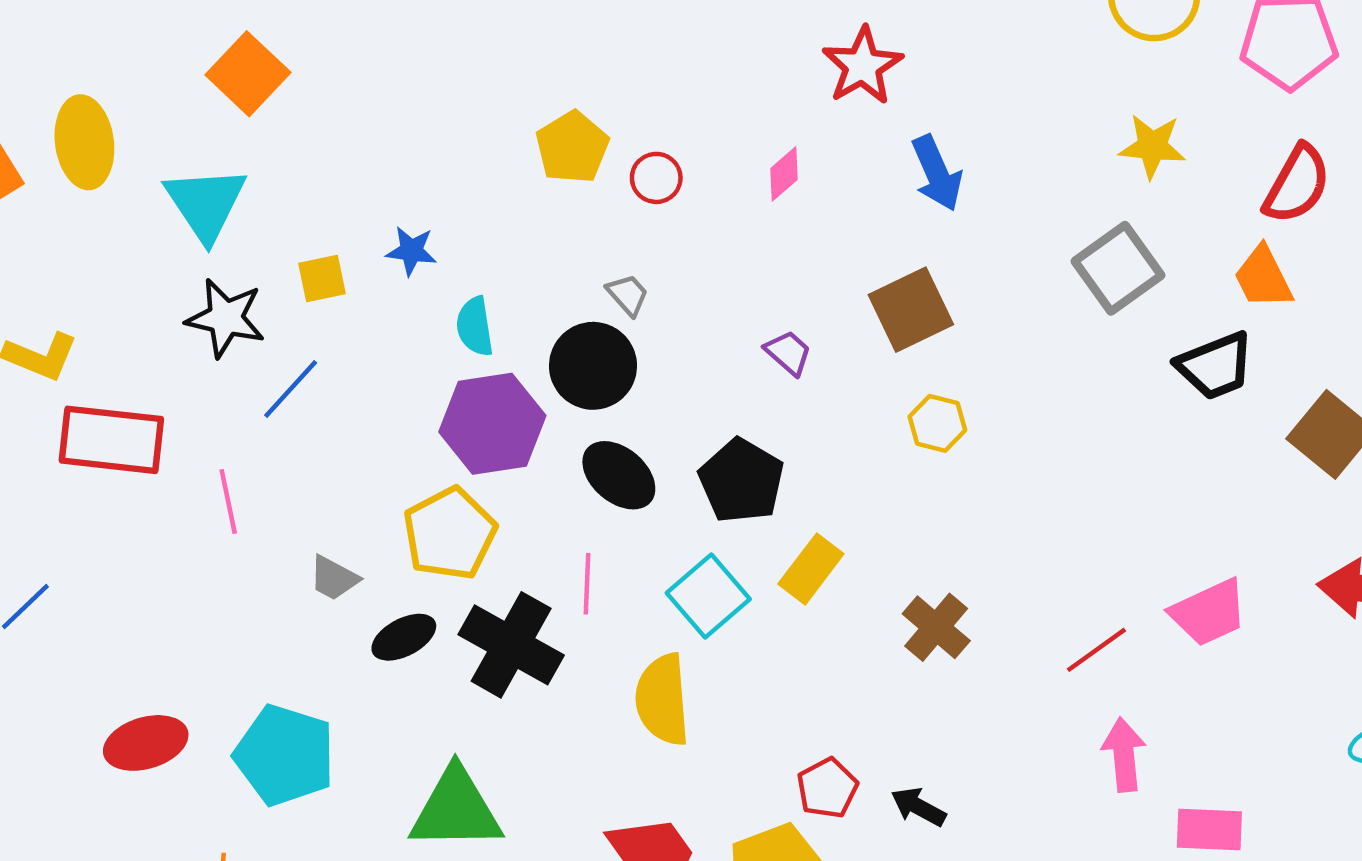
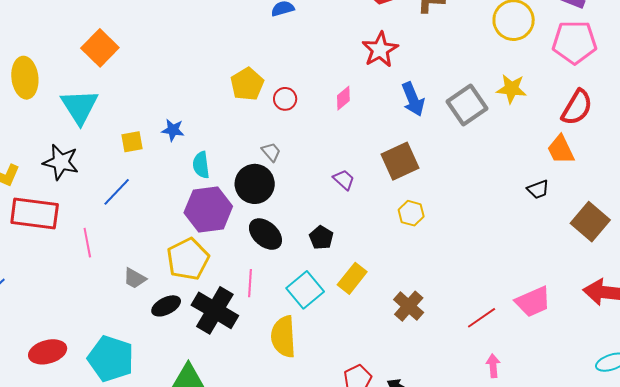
gray square: (1118, 268) -> (467, 105), moved
black star: (226, 318) -> (61, 162), moved
black trapezoid: (1215, 366) -> (538, 189), size x0.6
black pentagon: (741, 481) -> (321, 238), size x0.6
pink arrow: (1124, 755) -> (493, 366), size x0.7

